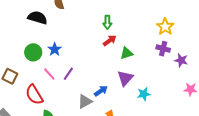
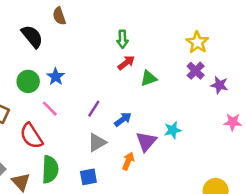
black semicircle: (38, 18) -> (32, 36), turned 36
purple cross: (163, 49) -> (196, 71), turned 32
purple line: (68, 74) -> (94, 109), moved
purple triangle: (125, 78) -> (146, 141), moved
blue arrow: (101, 91) -> (123, 119), moved

